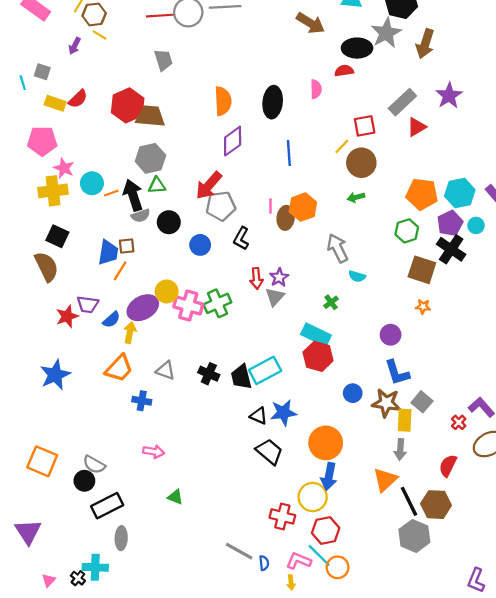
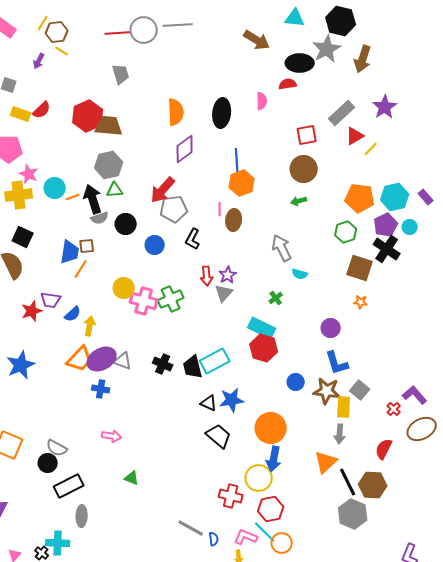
yellow line: (342, 146) -> (371, 149), moved
orange hexagon: (303, 207) -> (242, 183), moved
purple ellipse: (143, 308) -> (102, 359), moved

